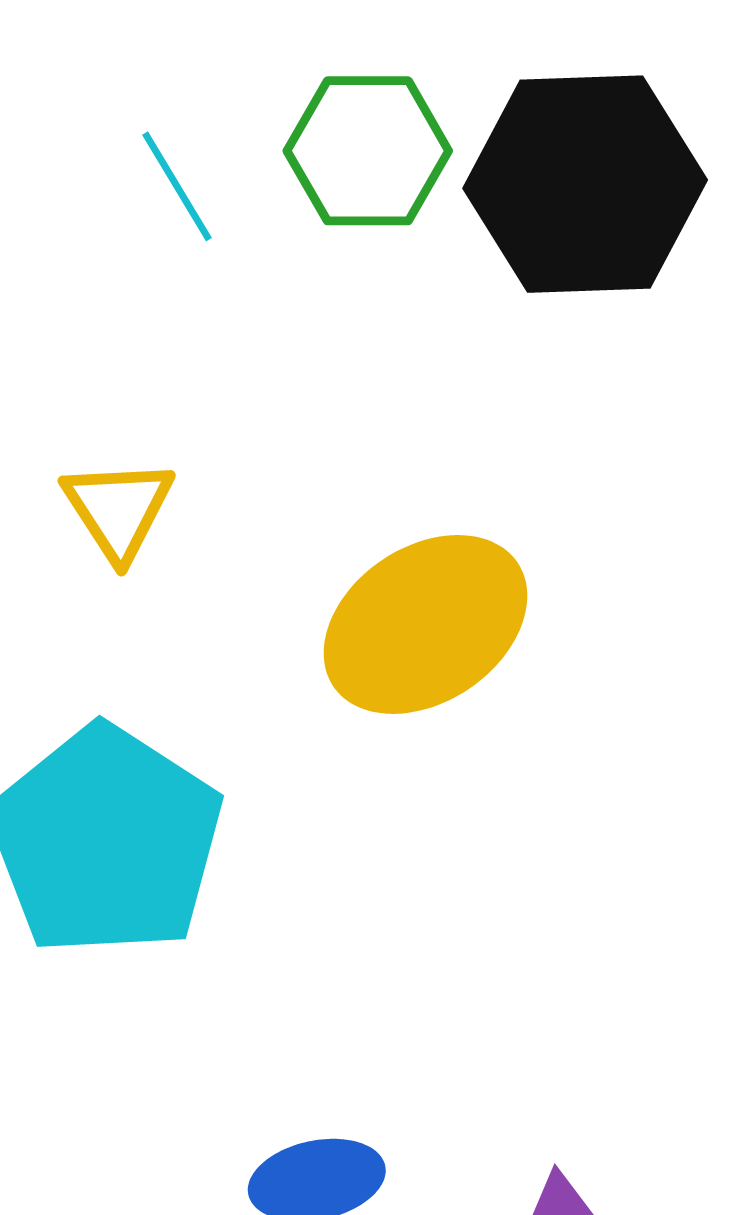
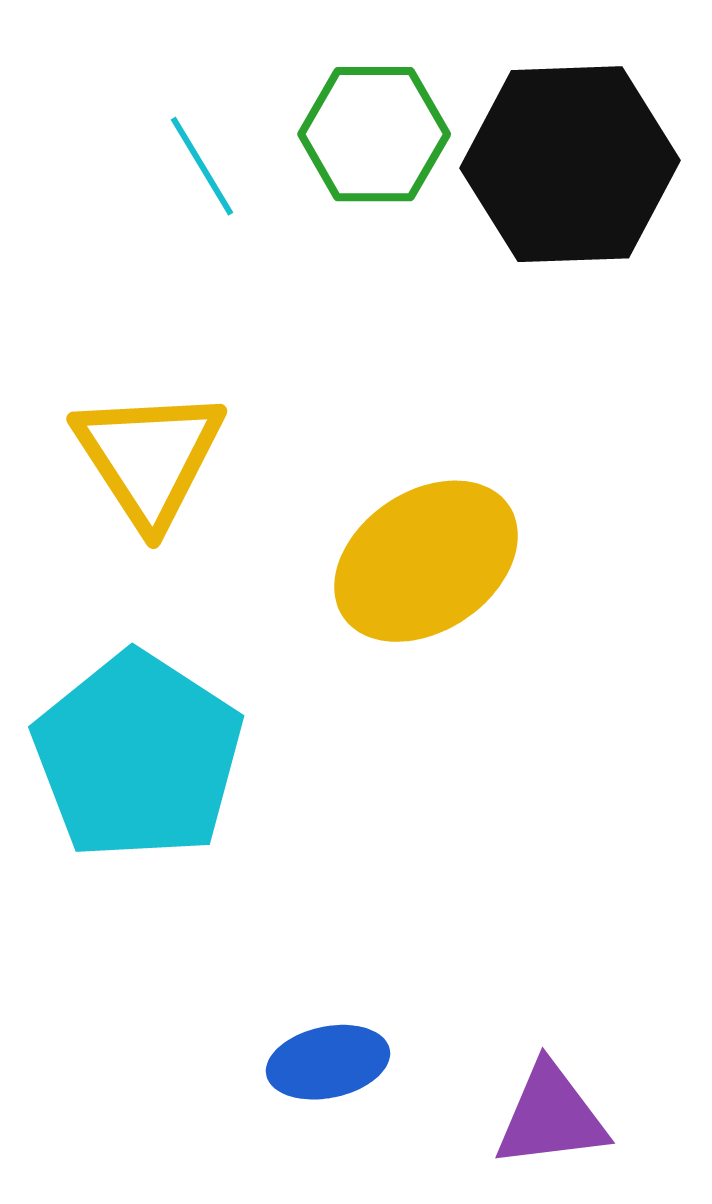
yellow triangle: (118, 509) -> (149, 457), size x1.5

